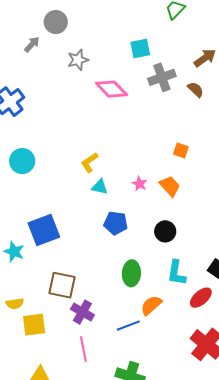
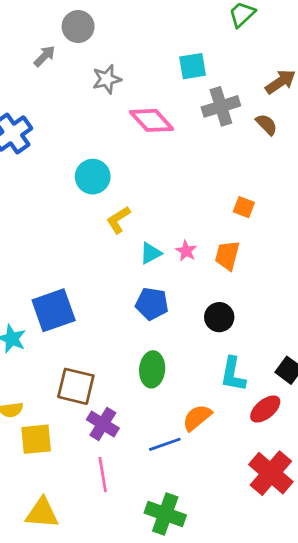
cyan circle: (22, 161) -> (93, 177), moved
orange trapezoid: (170, 186) -> (227, 255), turned -125
cyan triangle: (100, 187) -> (151, 253), moved, turned -42
green ellipse: (131, 273) -> (152, 369), moved

